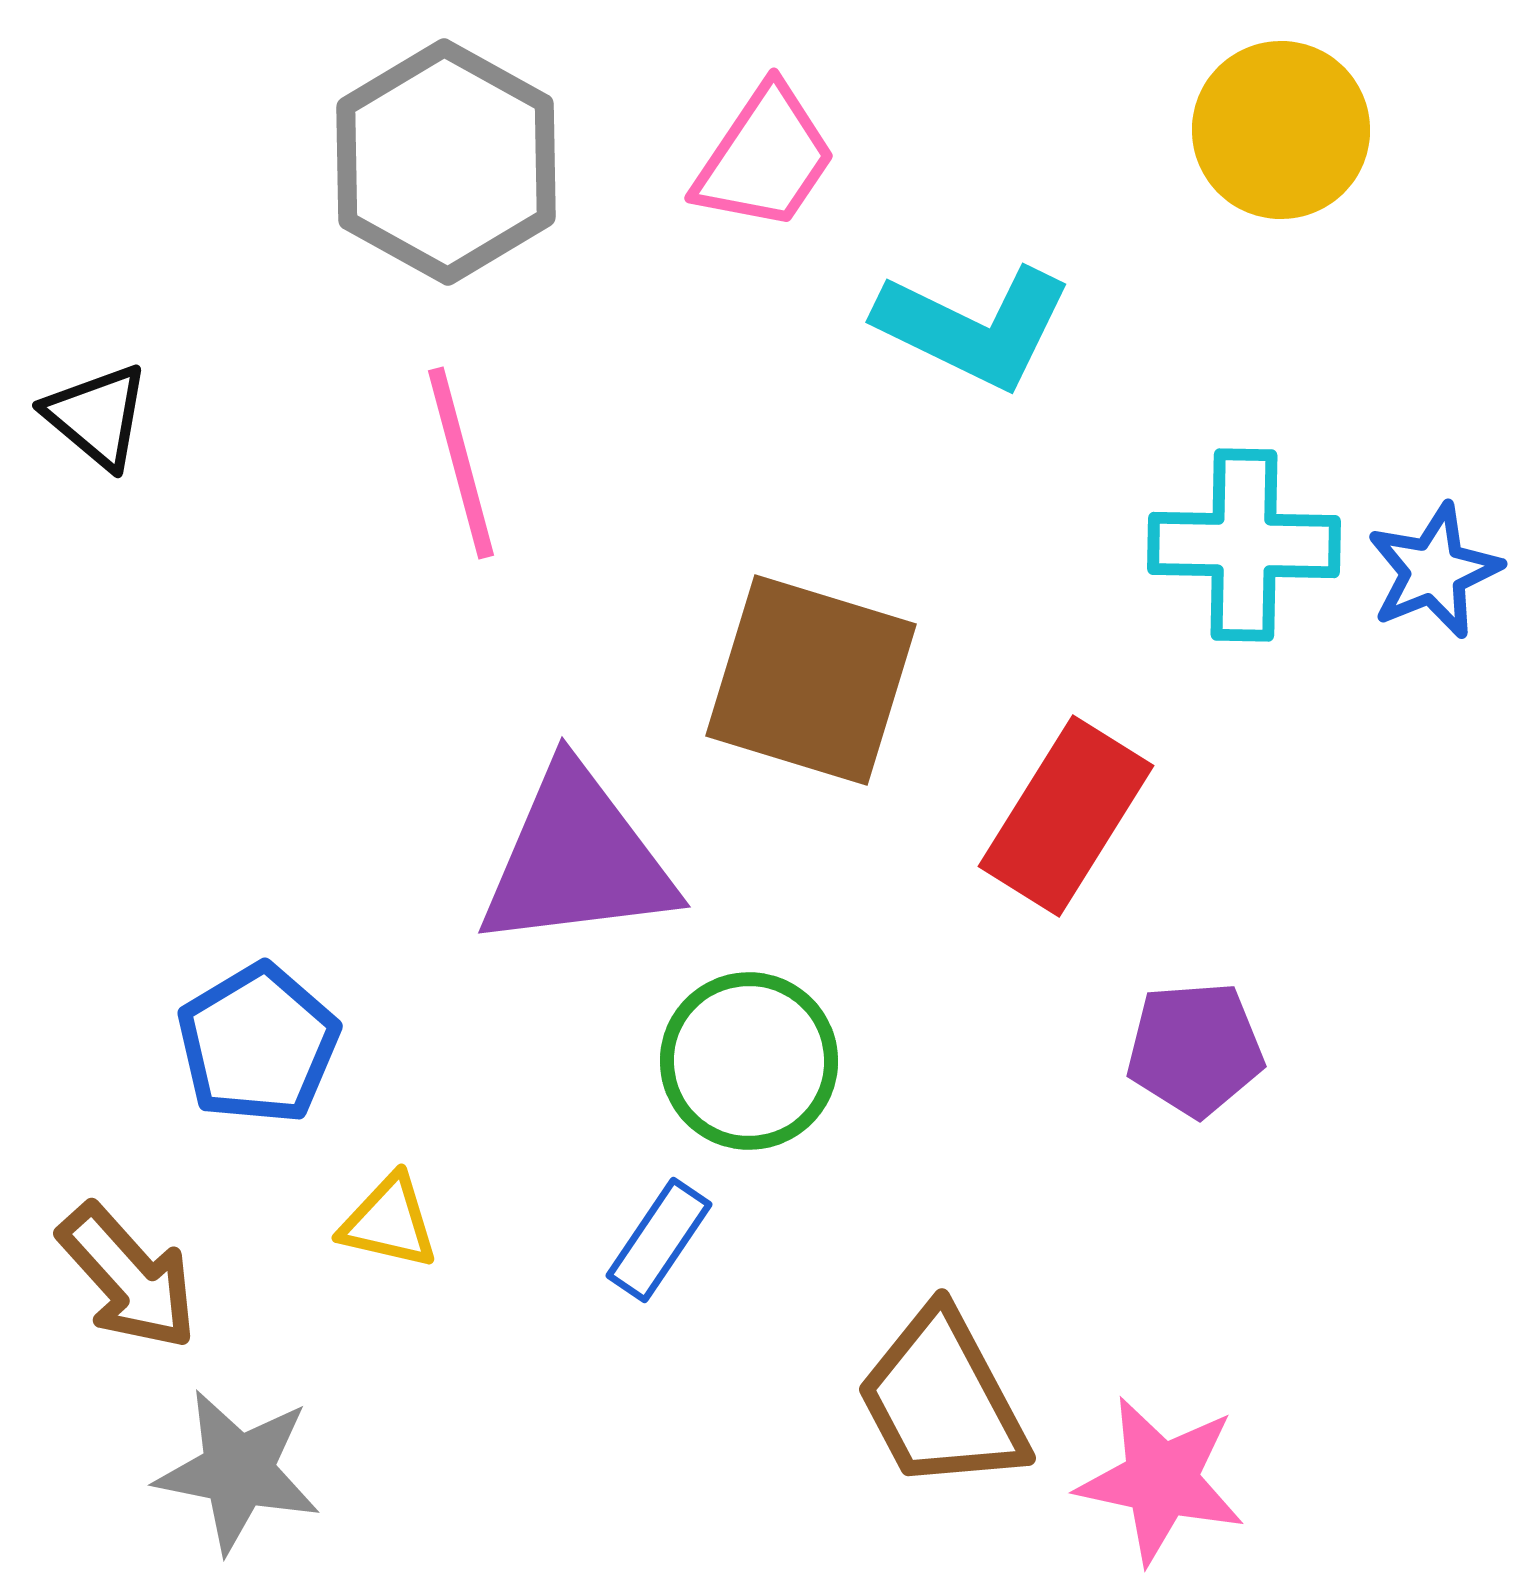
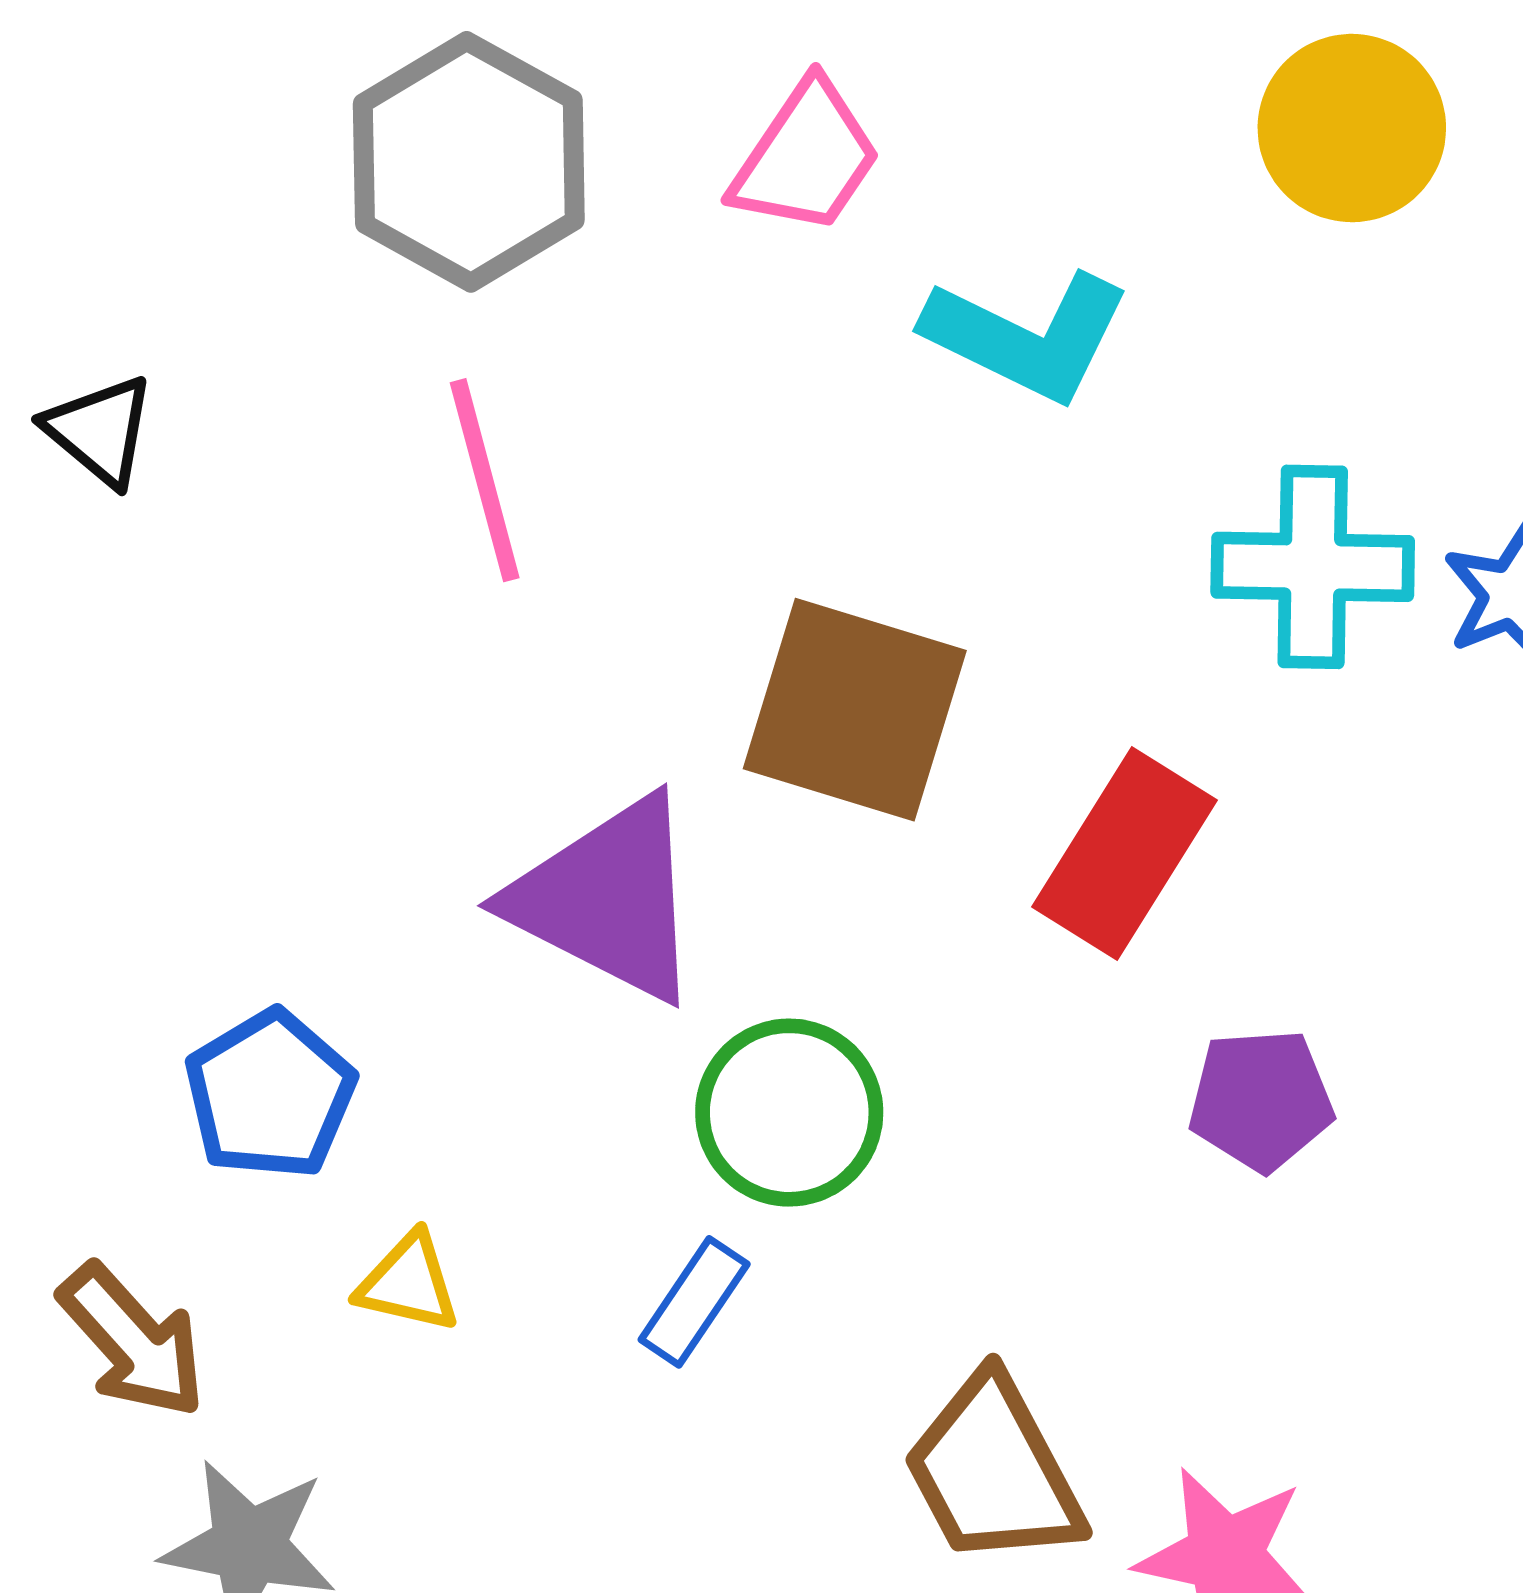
purple triangle: (577, 859) -> (607, 899), turned 34

